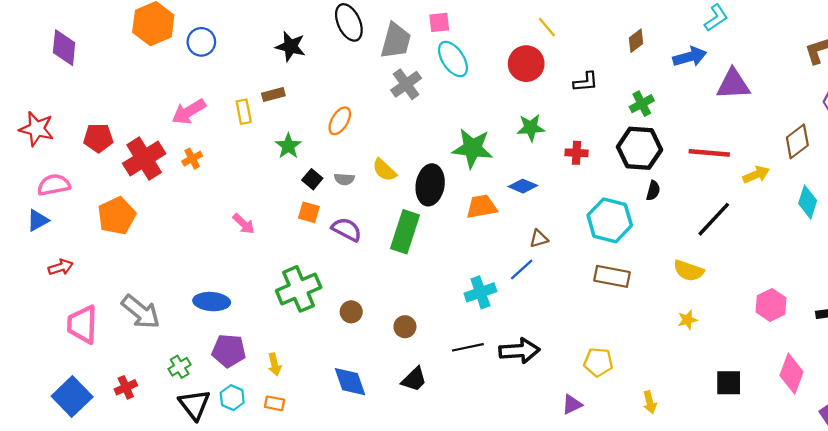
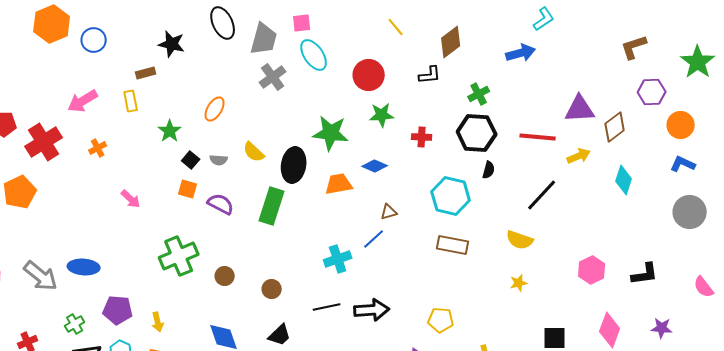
brown diamond: (636, 41) -> (451, 42), moved, size x1.5
red circle: (526, 64) -> (369, 75), moved
purple triangle: (733, 84) -> (580, 109), moved
brown rectangle: (273, 94) -> (146, 73), moved
orange cross: (192, 159) -> (98, 148), moved
blue ellipse: (212, 302) -> (84, 267), moved

